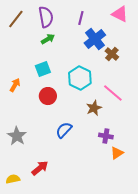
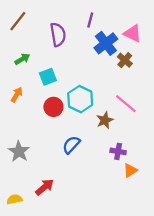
pink triangle: (120, 14) -> (133, 33), moved
purple semicircle: (46, 17) -> (58, 34), moved
green arrow: (48, 39) -> (22, 59), moved
cyan hexagon: (80, 78) -> (80, 99), moved

